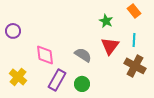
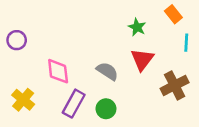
cyan line: (134, 40) -> (186, 43), moved
brown cross: (135, 66) -> (175, 85), turned 35

